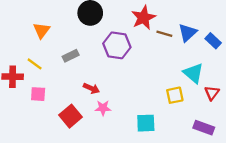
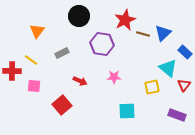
blue rectangle: (213, 41) -> (185, 52), moved
pink star: (103, 108) -> (114, 77), moved

